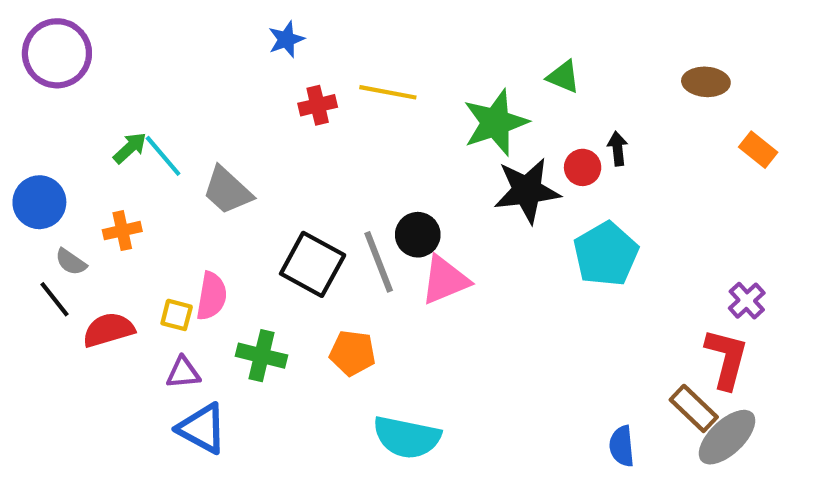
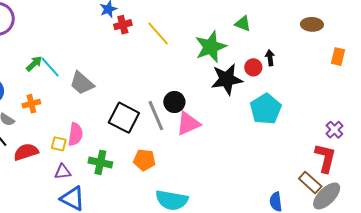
yellow line: (388, 92) -> (158, 33), turned 40
red cross: (318, 105) -> (123, 25), moved
orange rectangle: (758, 150) -> (338, 57), turned 66

